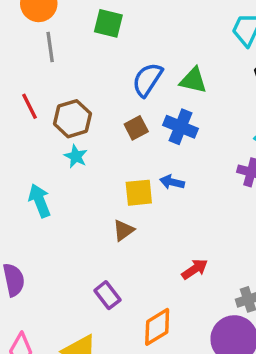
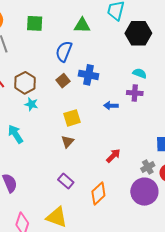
green triangle: (193, 80) -> (82, 25), moved
blue arrow: (172, 182) -> (111, 106), moved

